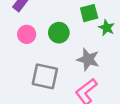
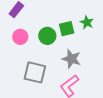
green square: (89, 13) -> (67, 29), moved
green star: (107, 28) -> (87, 22), moved

